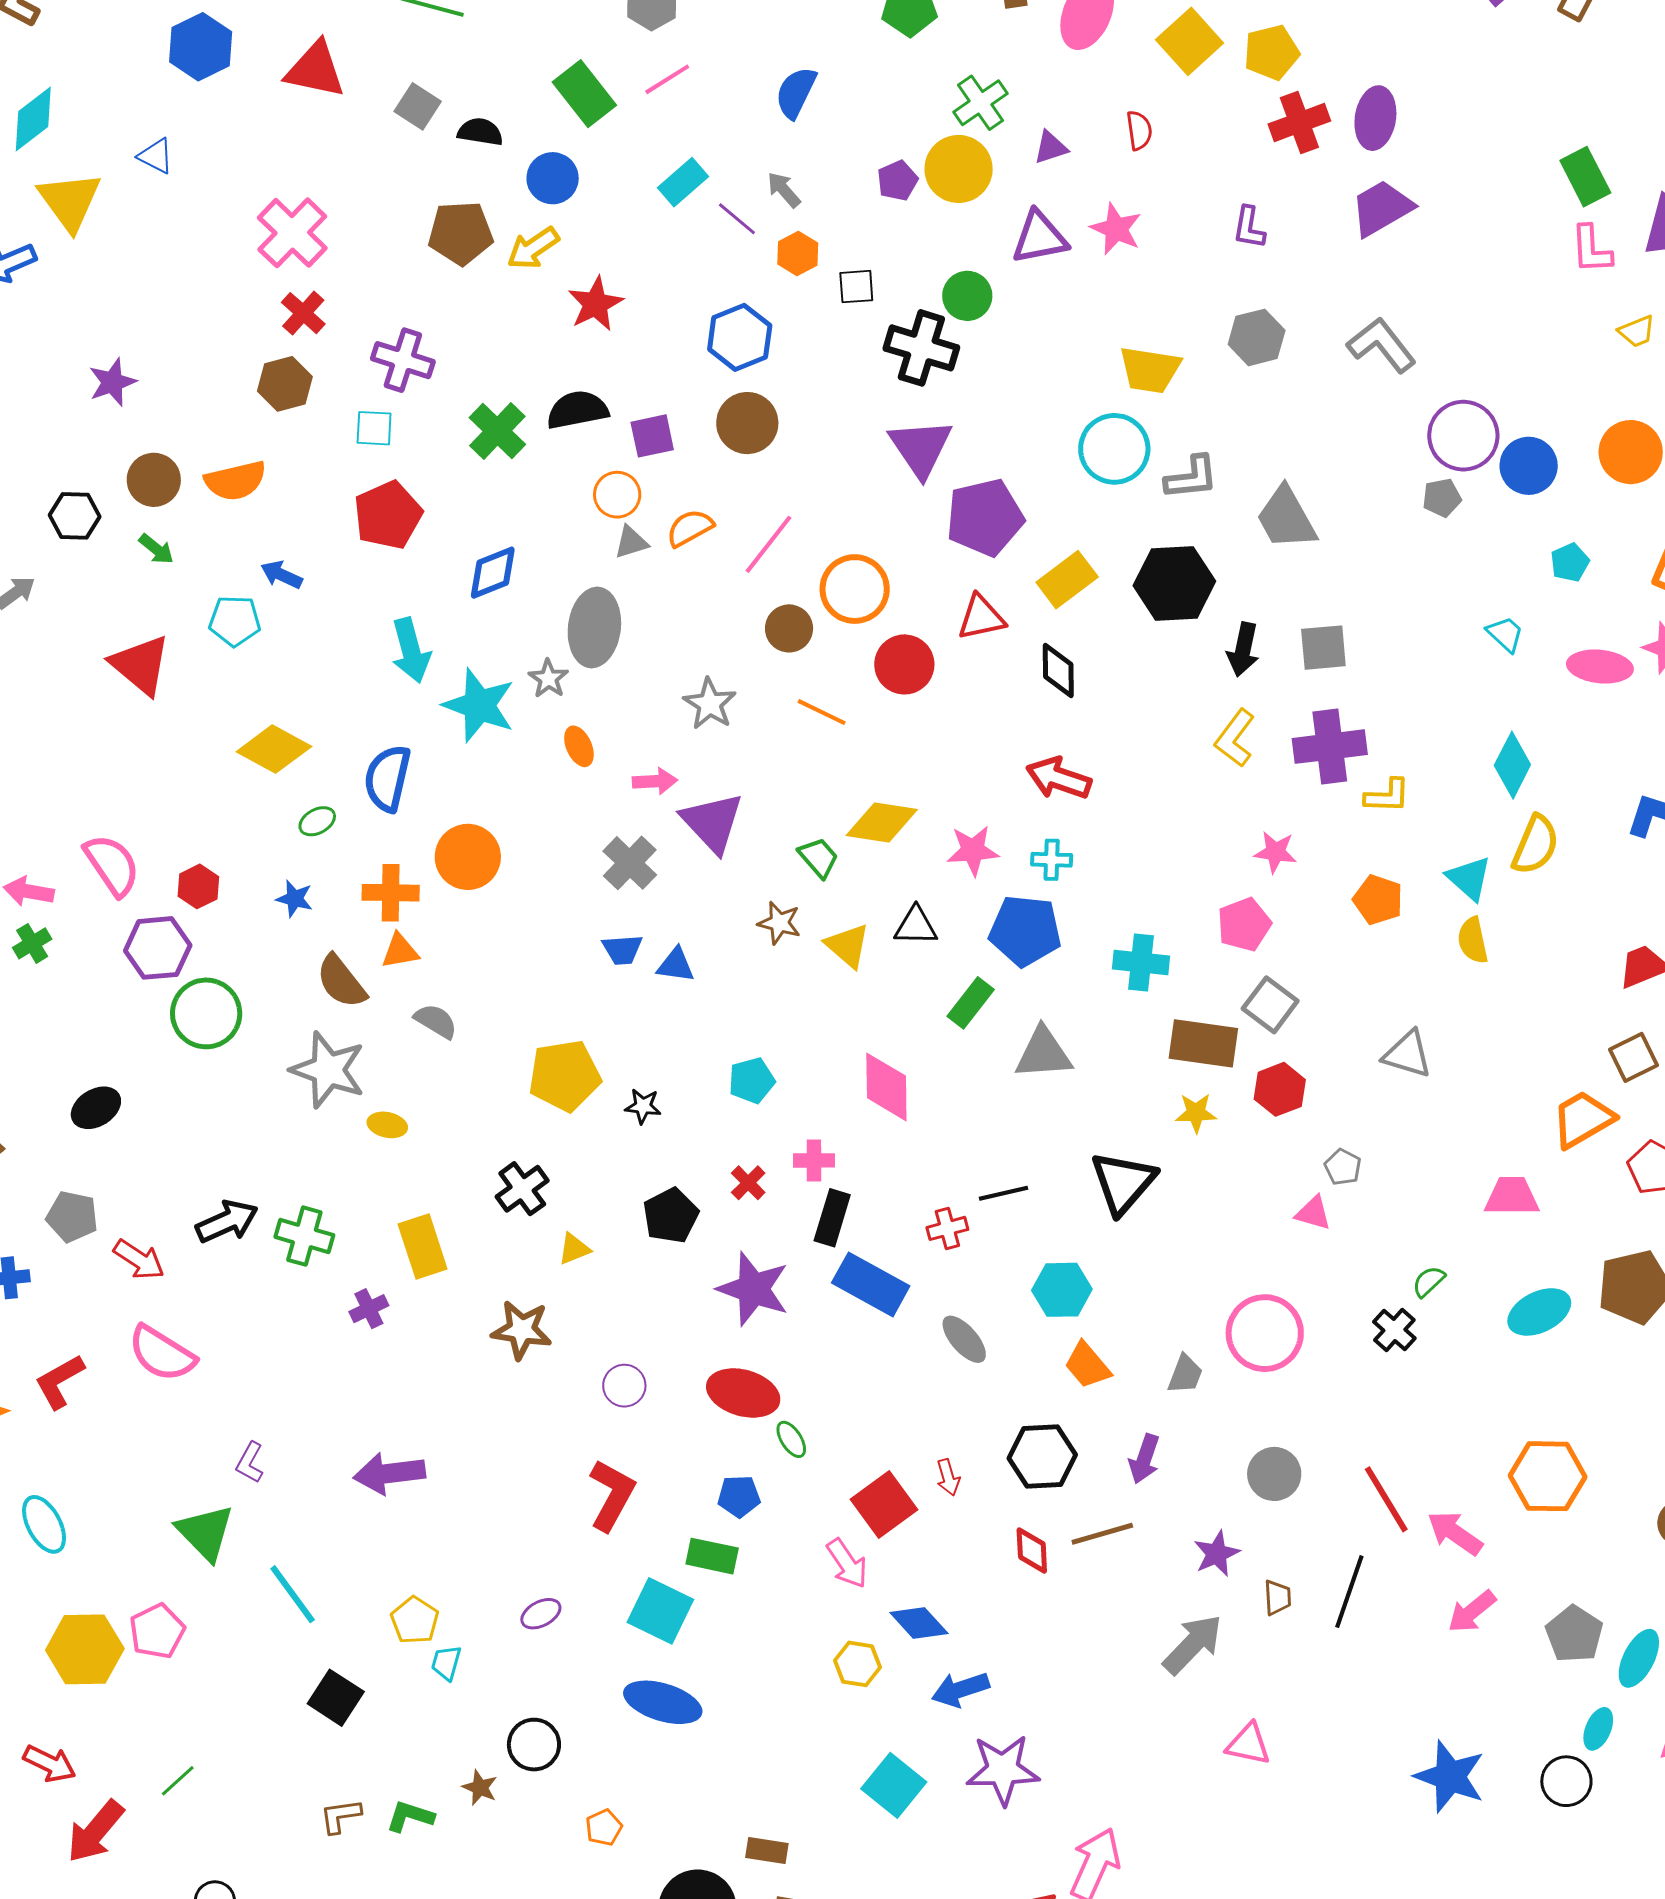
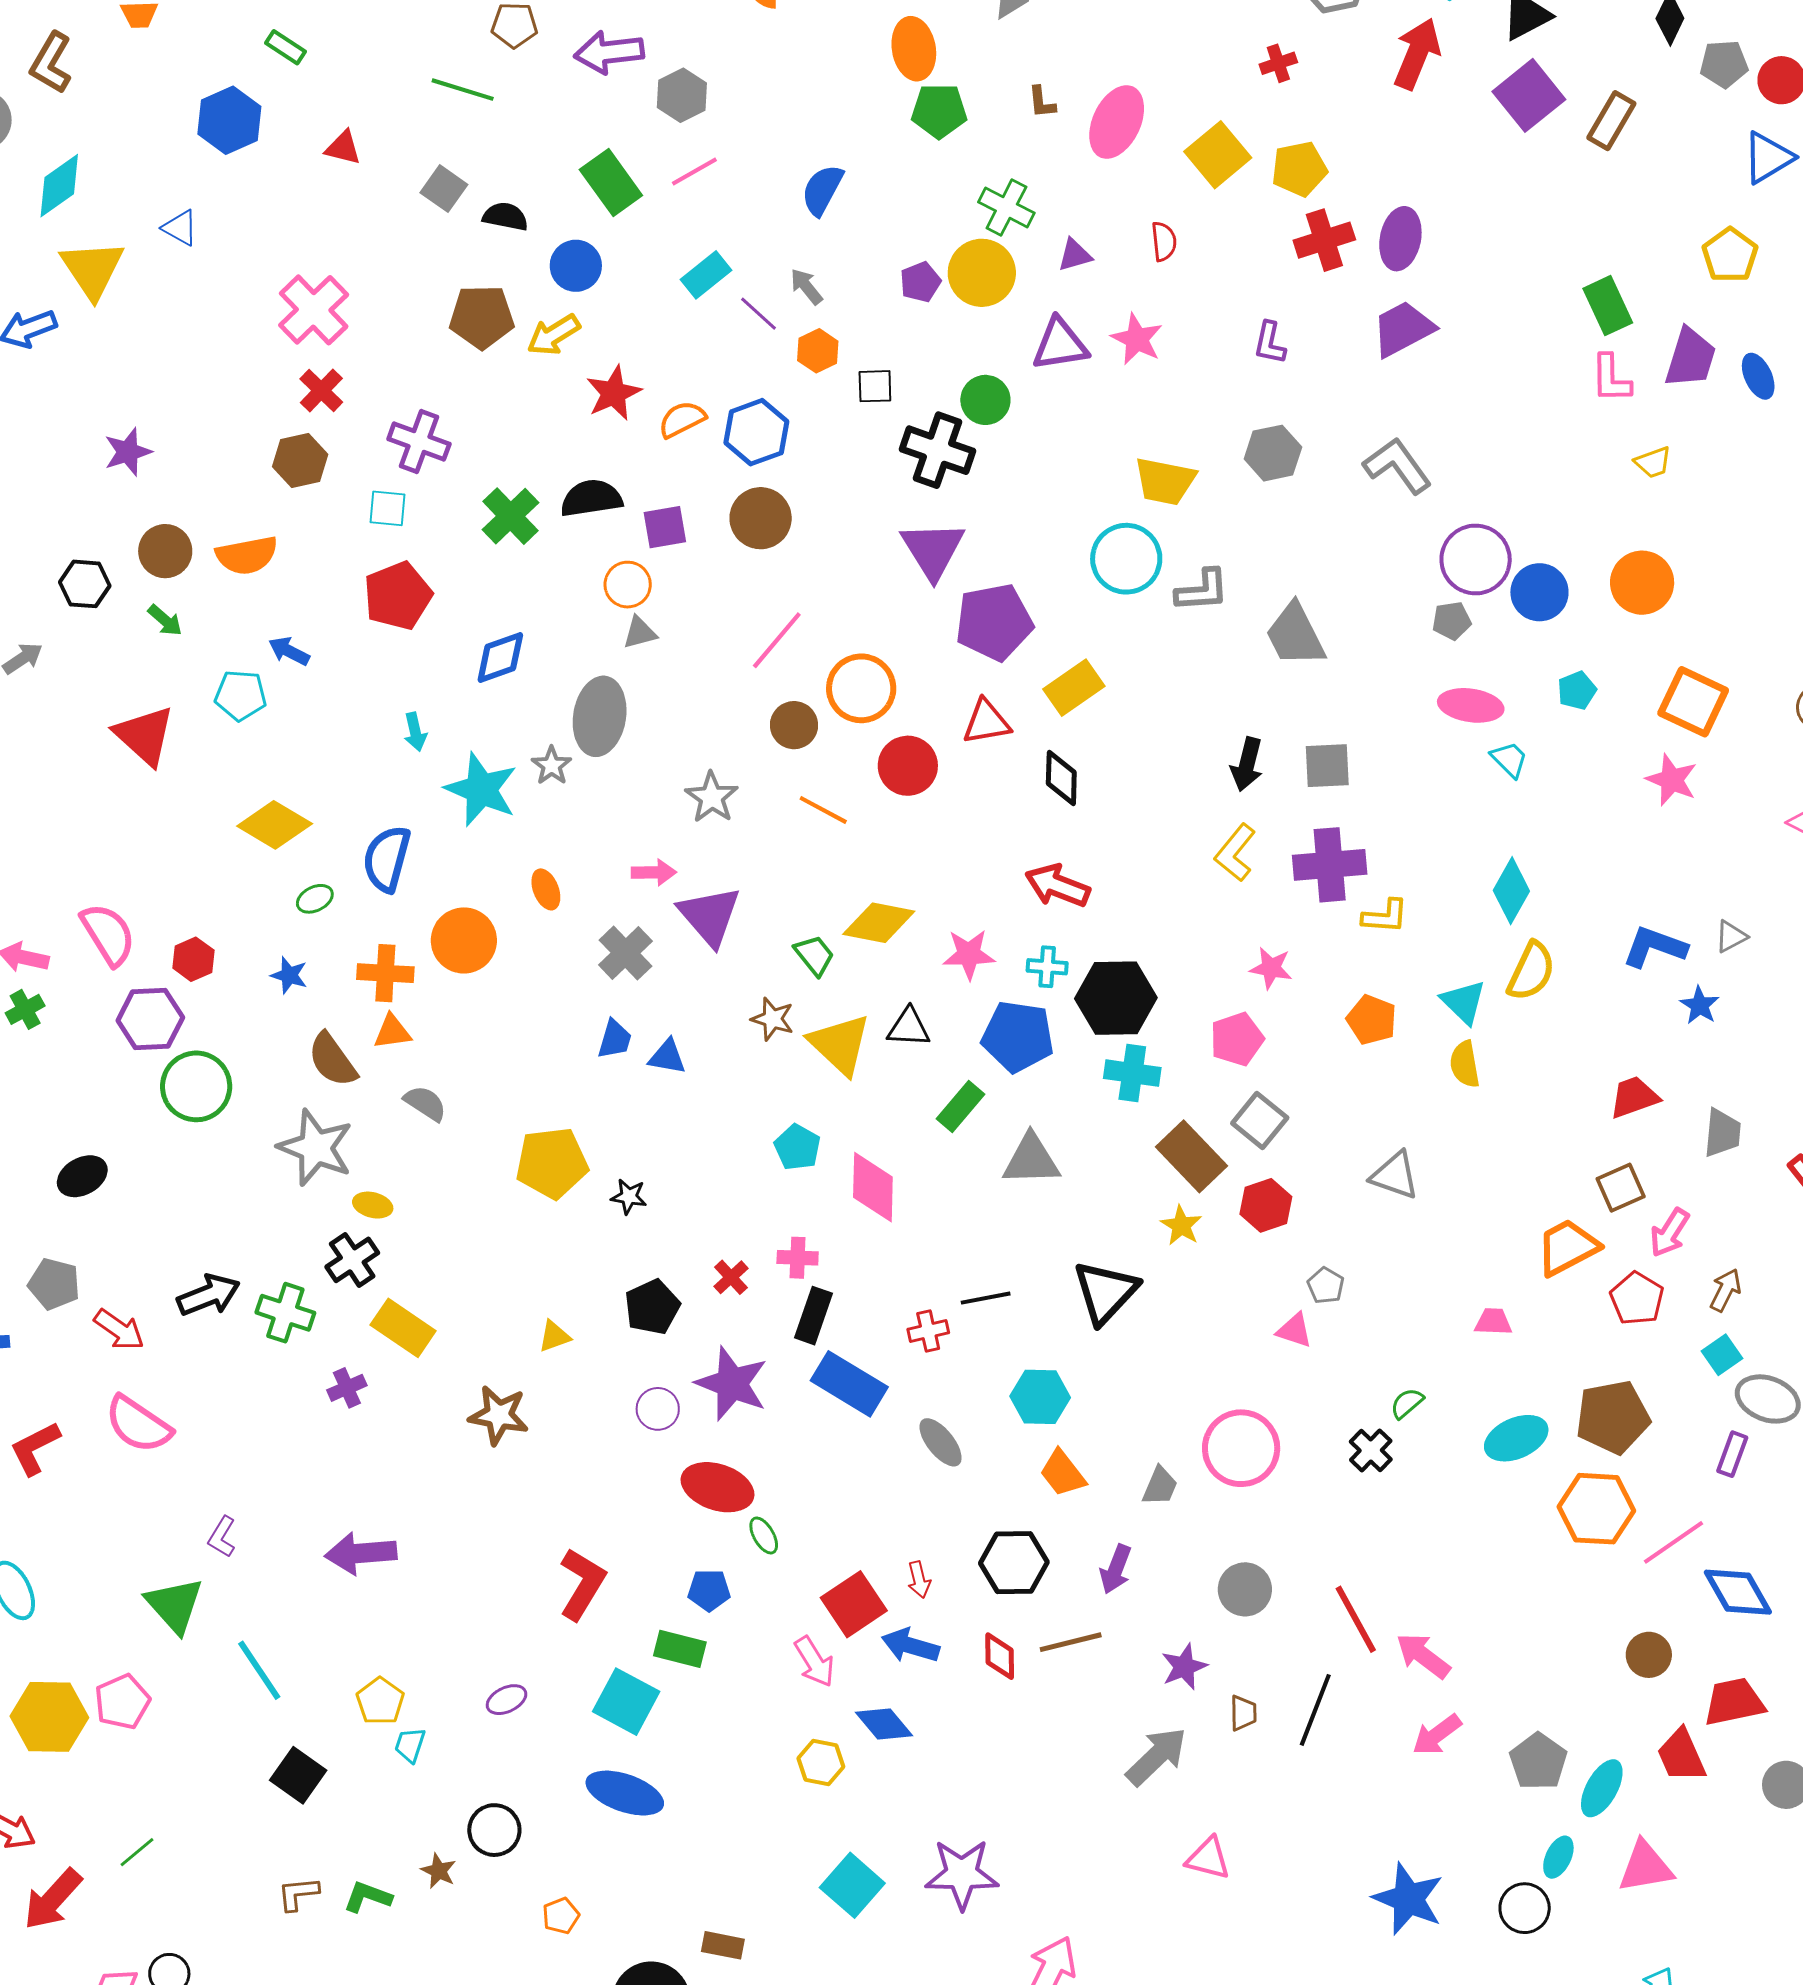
red triangle: (315, 70) -> (343, 148), size x0.6
green cross: (980, 103) -> (1006, 208), turned -30
orange semicircle: (690, 528) -> (682, 419), moved
black hexagon: (1174, 583) -> (1116, 998), moved
cyan arrow: (411, 650) -> (415, 732), size x0.6
pink ellipse: (1600, 667) -> (1471, 705), moved
orange ellipse: (579, 746) -> (546, 889), moved
yellow triangle: (848, 946) -> (840, 1044), size x1.4
blue trapezoid: (622, 950) -> (615, 1039), turned -72
brown rectangle: (1203, 1043) -> (1191, 1156), turned 36
cyan pentagon: (752, 1081) -> (797, 1147), moved, turned -30
yellow star: (1196, 1113) -> (1181, 1225), turned 30
black cross: (522, 1189) -> (352, 1260), moved
pink trapezoid: (1512, 1196) -> (1493, 1322), size x0.7
yellow rectangle: (423, 1246) -> (403, 1328), turned -40
purple circle: (624, 1386) -> (658, 1409), moved
orange hexagon: (1548, 1476) -> (1596, 1509), moved
blue arrow: (960, 1689) -> (910, 1646), moved, turned 32

